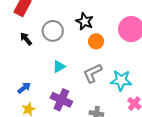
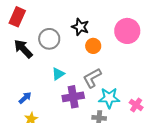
black arrow: (26, 39) -> (23, 49), size x1.5
cyan star: (121, 80) -> (109, 98), moved
purple cross: (61, 100) -> (73, 97), moved, turned -30

